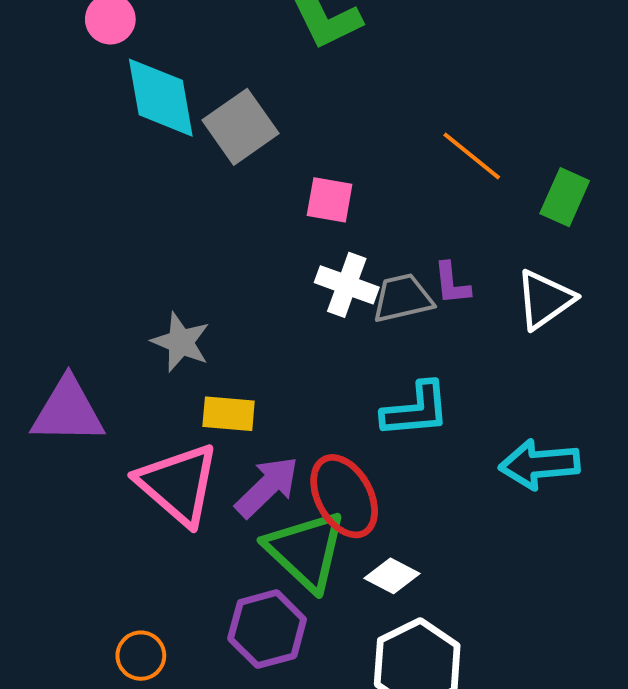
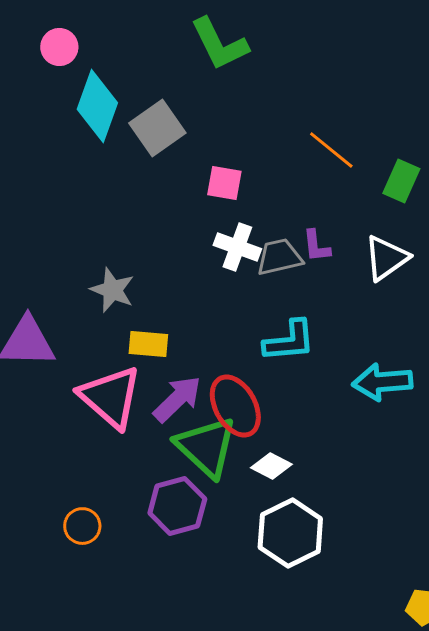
cyan diamond: (161, 98) -> (97, 106), turned 30

